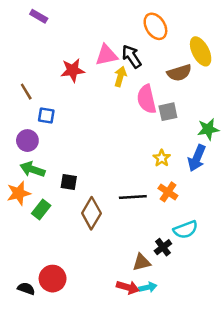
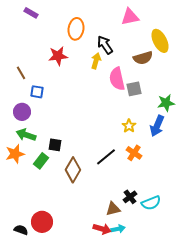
orange ellipse: (155, 26) -> (76, 29), moved, turned 40
pink triangle: (106, 55) -> (130, 17), moved
black line: (133, 197) -> (106, 157), turned -35
green rectangle: (41, 210) -> (41, 161), moved
cyan semicircle: (186, 230) -> (151, 203), moved

